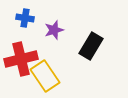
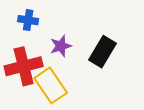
purple star: (54, 30) -> (61, 46), moved

